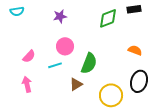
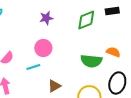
purple star: (60, 16) -> (46, 18), moved
green semicircle: (89, 63) -> (91, 61), moved, turned 75

